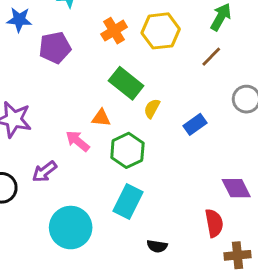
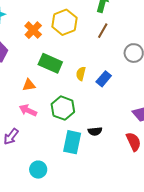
yellow semicircle: (152, 108) -> (81, 74), moved
orange triangle: (101, 118) -> (29, 85), moved
cyan circle: (71, 228) -> (38, 170), size x0.6
black semicircle: (157, 246) -> (95, 131), moved

